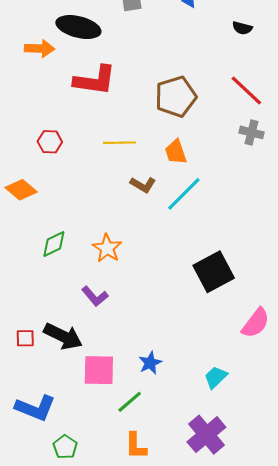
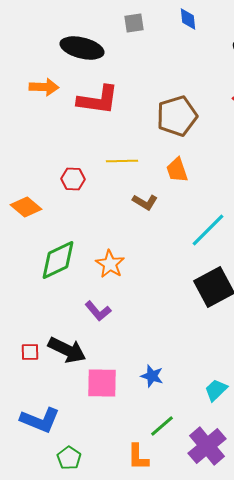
orange arrow: (40, 49) -> (44, 87), moved
red hexagon: (50, 142) -> (73, 179), moved
cyan line: (184, 194) -> (208, 230), moved
green diamond: (54, 244) -> (58, 260), size x1.5
blue star: (150, 363) -> (152, 376), turned -30
green line: (130, 402) -> (162, 426), moved

